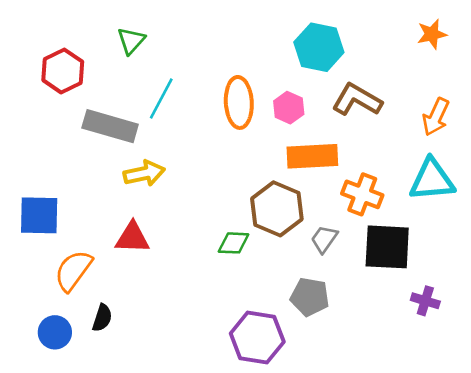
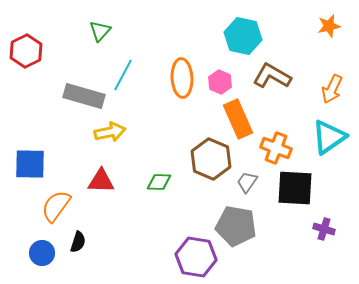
red hexagon: (63, 71) -> (26, 51), moved
orange rectangle: (312, 156) -> (238, 119), turned 69
cyan triangle: (432, 180) -> (329, 137), turned -30
green diamond: (234, 243) -> (159, 182), moved
gray pentagon: (310, 297) -> (236, 226), size x1.4

